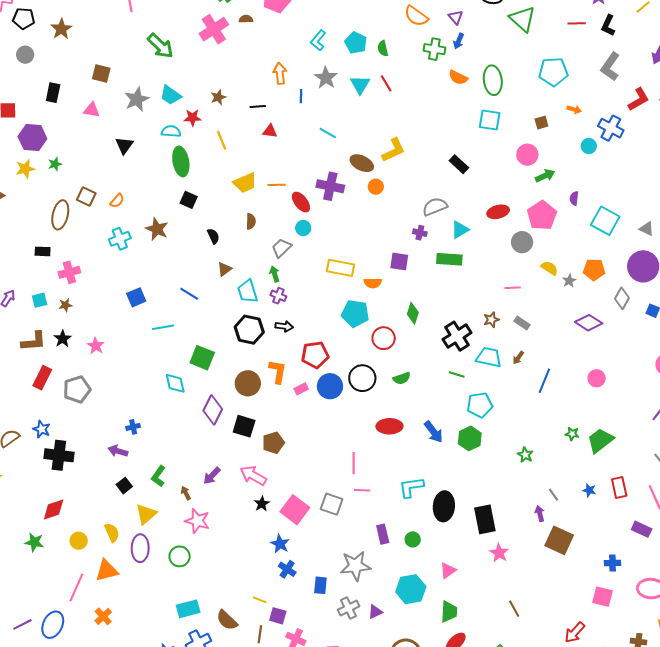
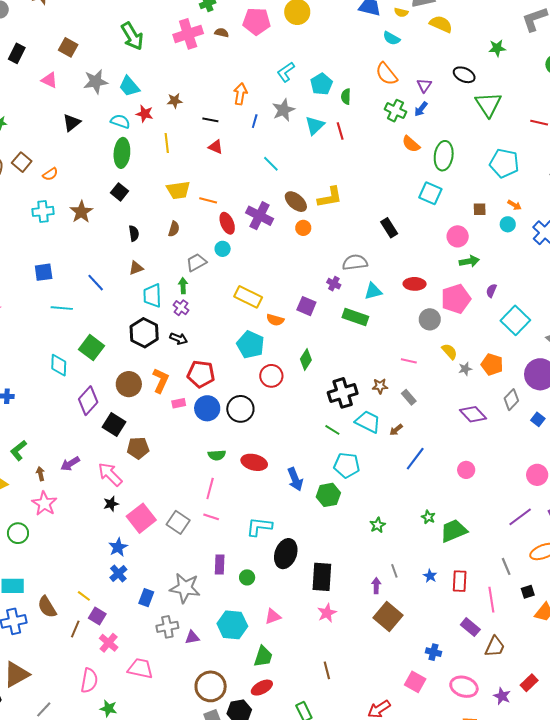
cyan circle: (589, 146) -> (508, 224), moved
green semicircle: (402, 378) -> (217, 455), moved

